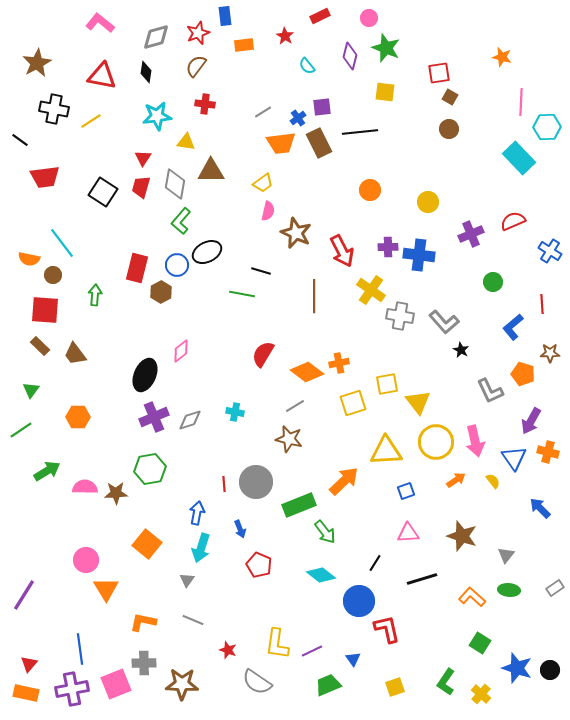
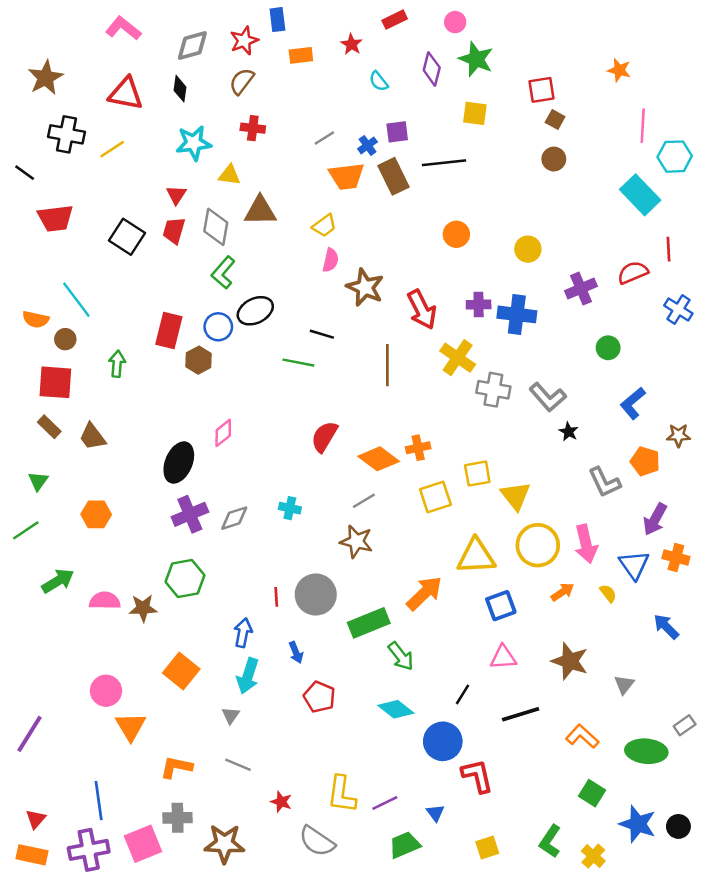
red line: (542, 304) -> (669, 249), moved
blue square: (406, 491) -> (501, 606), size x1.4
green ellipse: (509, 590) -> (646, 751), moved, size x1.5

